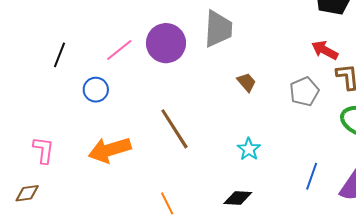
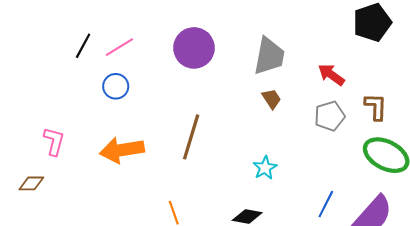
gray trapezoid: (218, 29) -> (269, 56), moved
pink line: (119, 50) -> (119, 47), moved
red arrow: (325, 50) -> (331, 75), moved
brown line: (174, 129) -> (191, 137), turned 42

